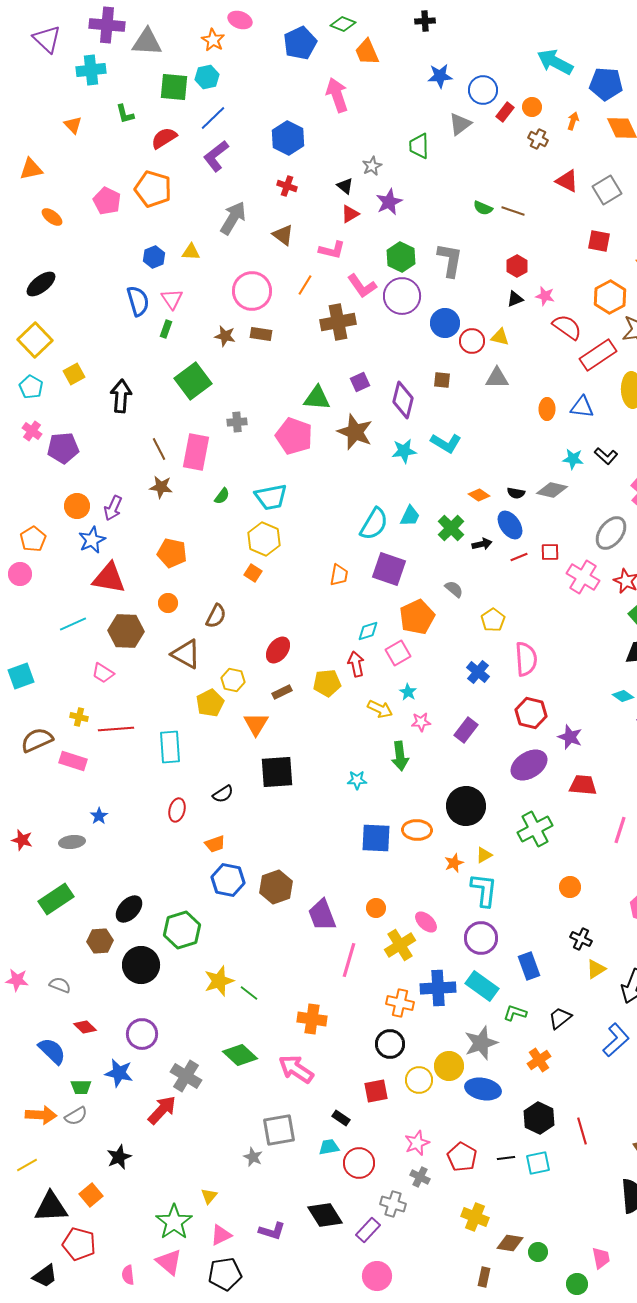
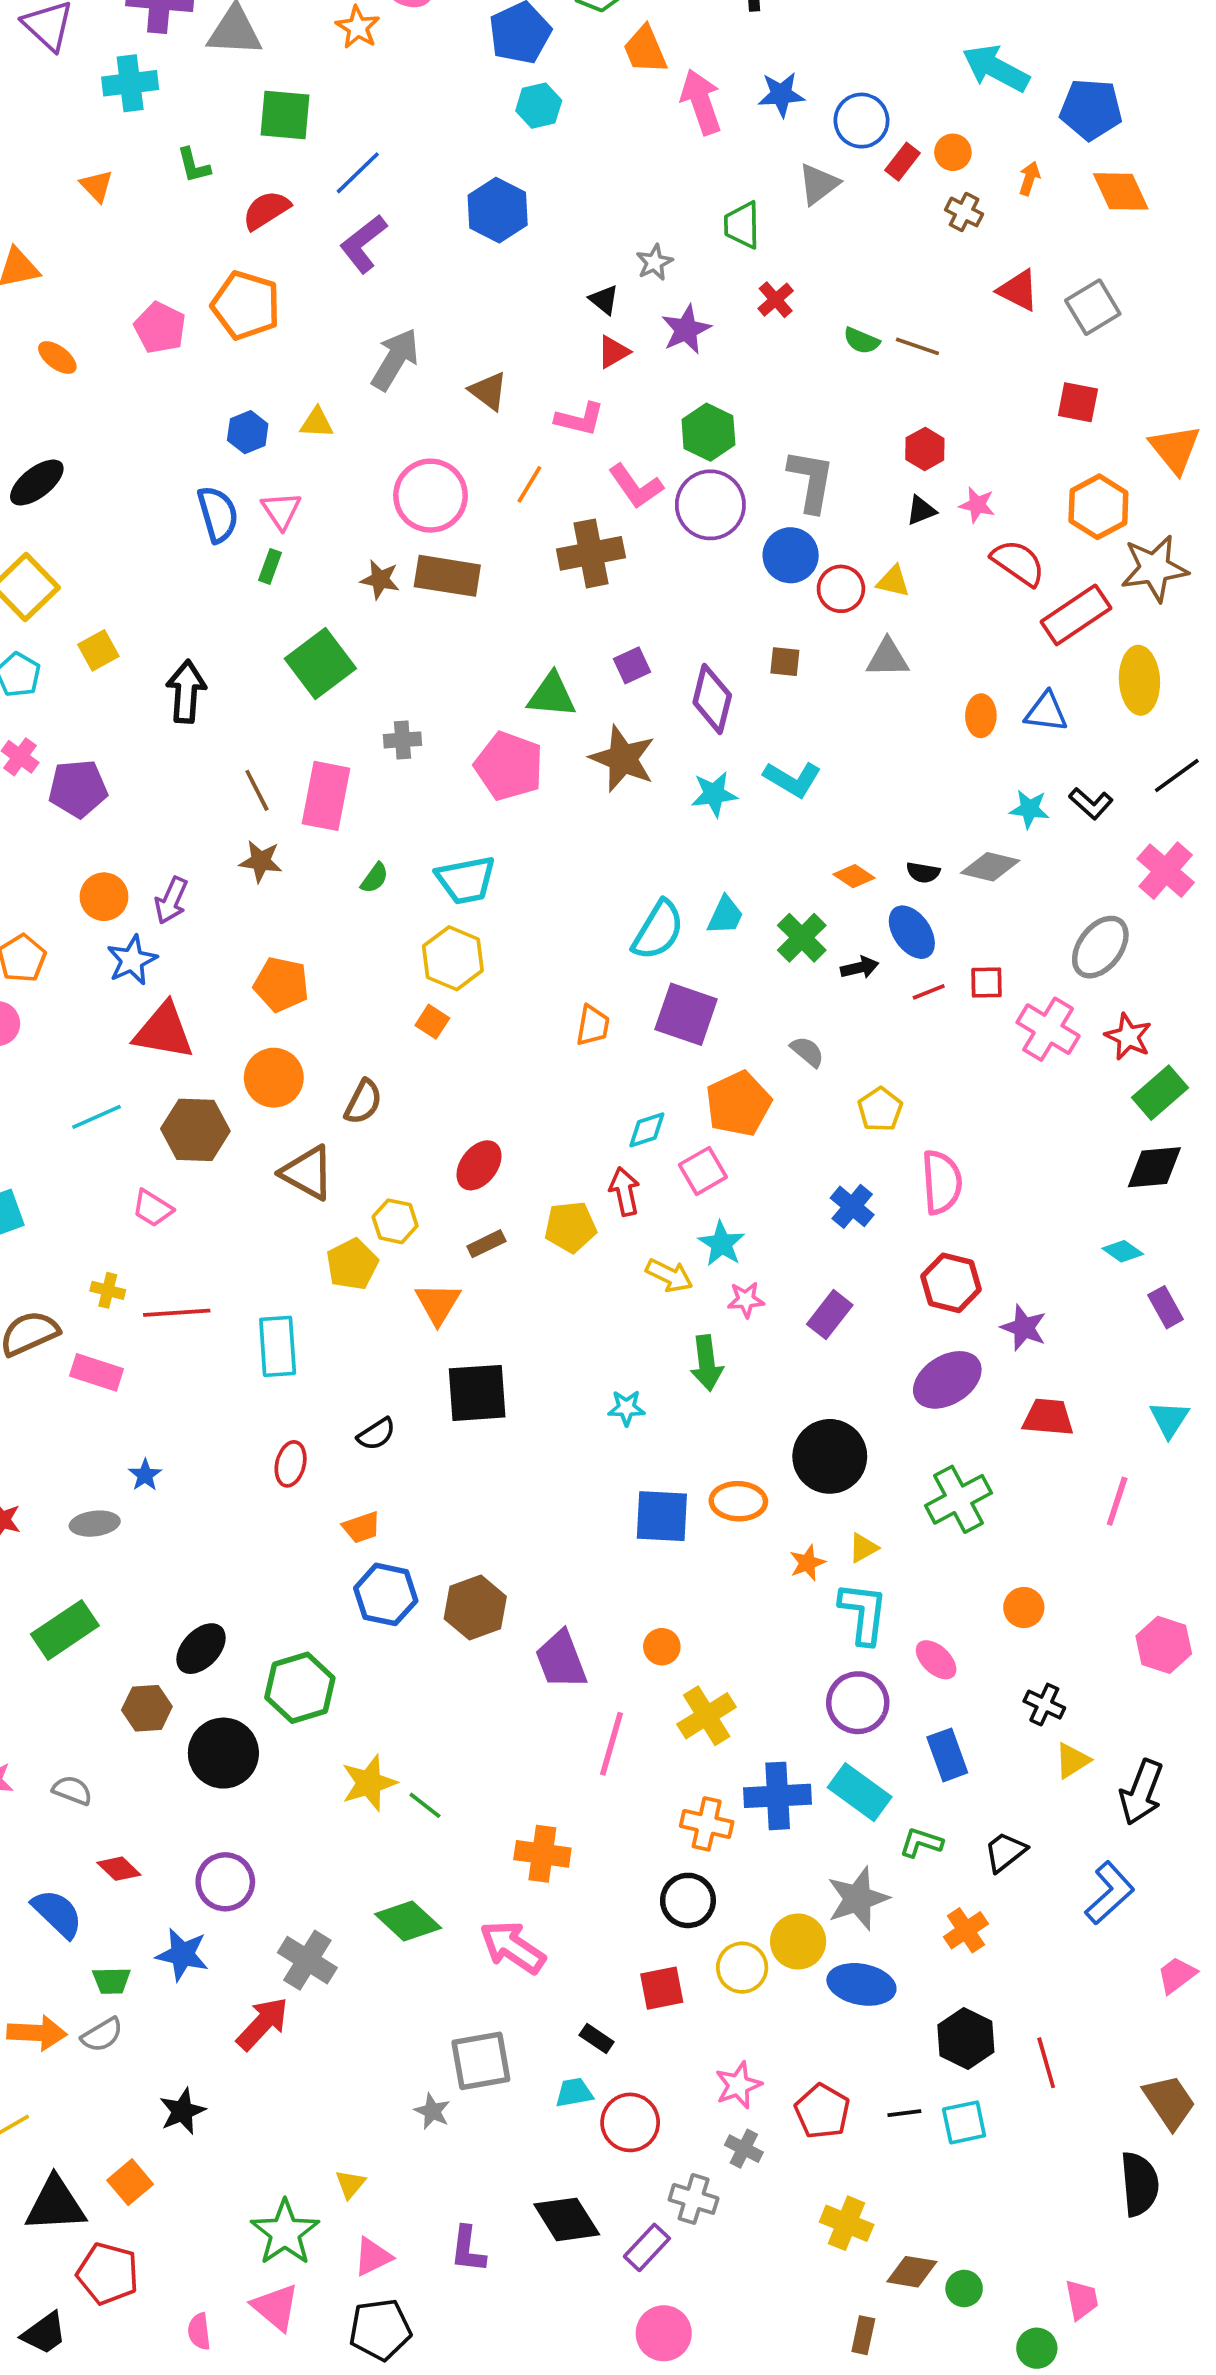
cyan hexagon: (207, 77) -> (539, 106), moved
pink arrow: (337, 95) -> (701, 102), moved
red cross: (287, 186) -> (776, 300), moved, turned 30
gray L-shape: (450, 260) -> (811, 481), moved
brown rectangle: (261, 334) -> (447, 576), size x1.6
orange circle: (168, 603) -> (274, 1078), size x1.6
cyan star: (408, 692) -> (722, 1244), size x1.4
pink ellipse: (426, 922) -> (936, 1660), moved
purple L-shape: (272, 1231) -> (468, 2249), turned 80

